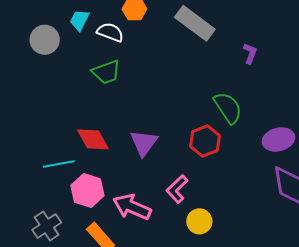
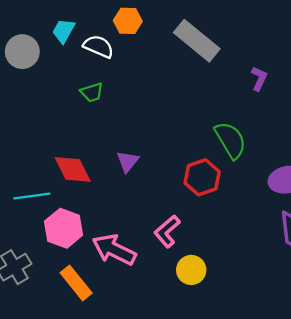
green trapezoid: (106, 72) -> (92, 92), size x0.7
purple triangle: (144, 143) -> (128, 161), moved, size x0.7

